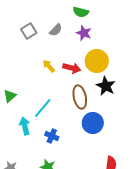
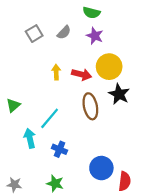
yellow arrow: (49, 66) -> (56, 72), turned 40
blue circle: (93, 123) -> (101, 168), moved

